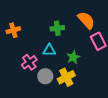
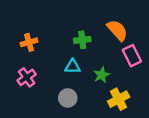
pink cross: (29, 62) -> (27, 77), moved
yellow cross: (66, 77) -> (119, 99), moved

